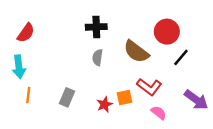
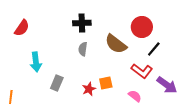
cyan arrow: (19, 67) -> (36, 62), moved
red L-shape: (149, 87) -> (142, 71), moved
orange line: (28, 95) -> (11, 97), moved

